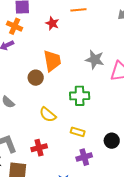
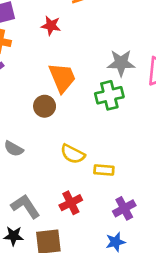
green cross: (80, 96) -> (109, 95), moved
yellow rectangle: (78, 132) -> (104, 170), moved
purple cross: (84, 157) -> (124, 208), moved

